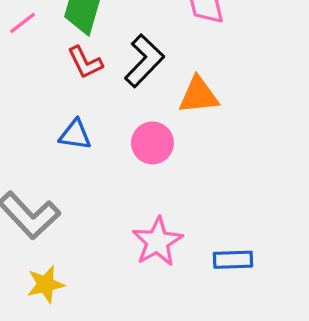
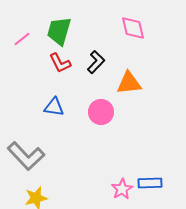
black L-shape: (144, 61) -> (96, 62), size x0.7
pink star: (157, 242) -> (122, 189), moved, size x0.7

